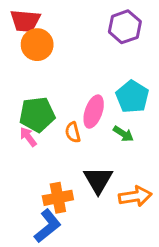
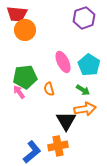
pink ellipse: (94, 112) -> (63, 62), moved, turned -45
orange arrow: (135, 196) -> (85, 109), moved
orange cross: (58, 198) -> (58, 146), moved

